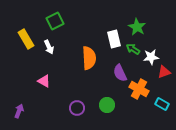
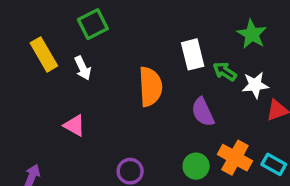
green star: (137, 27) -> (252, 34), moved
orange cross: (139, 89) -> (235, 158), moved
green circle: (107, 105) -> (196, 166), moved

